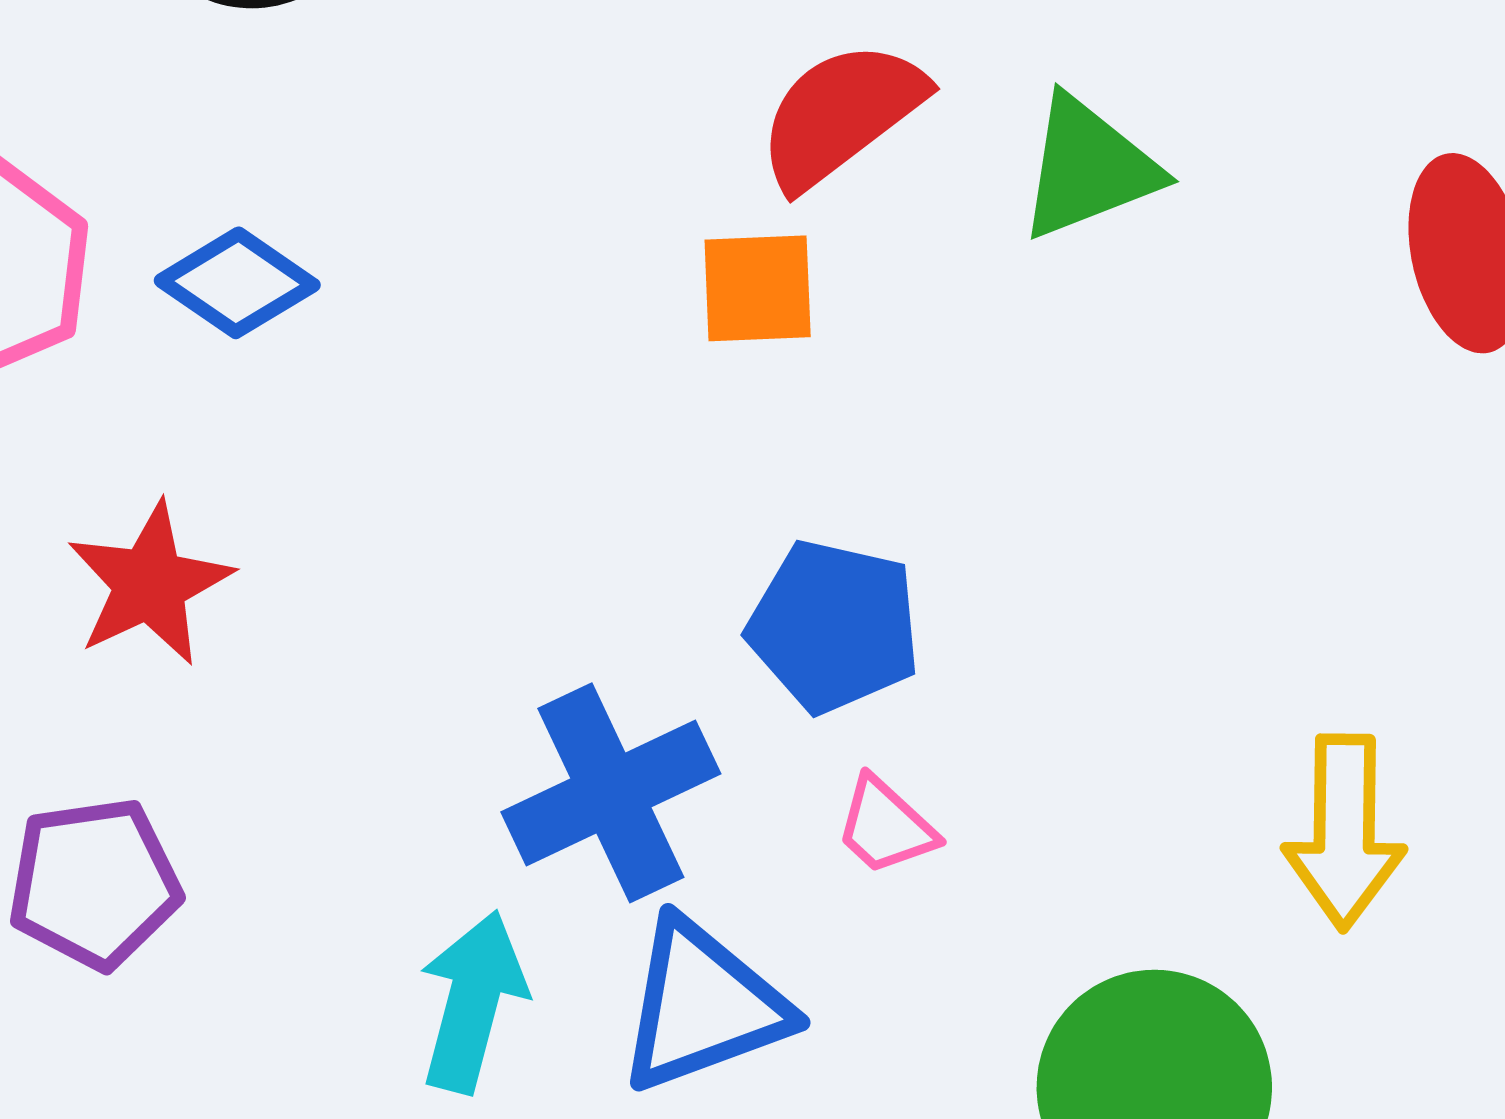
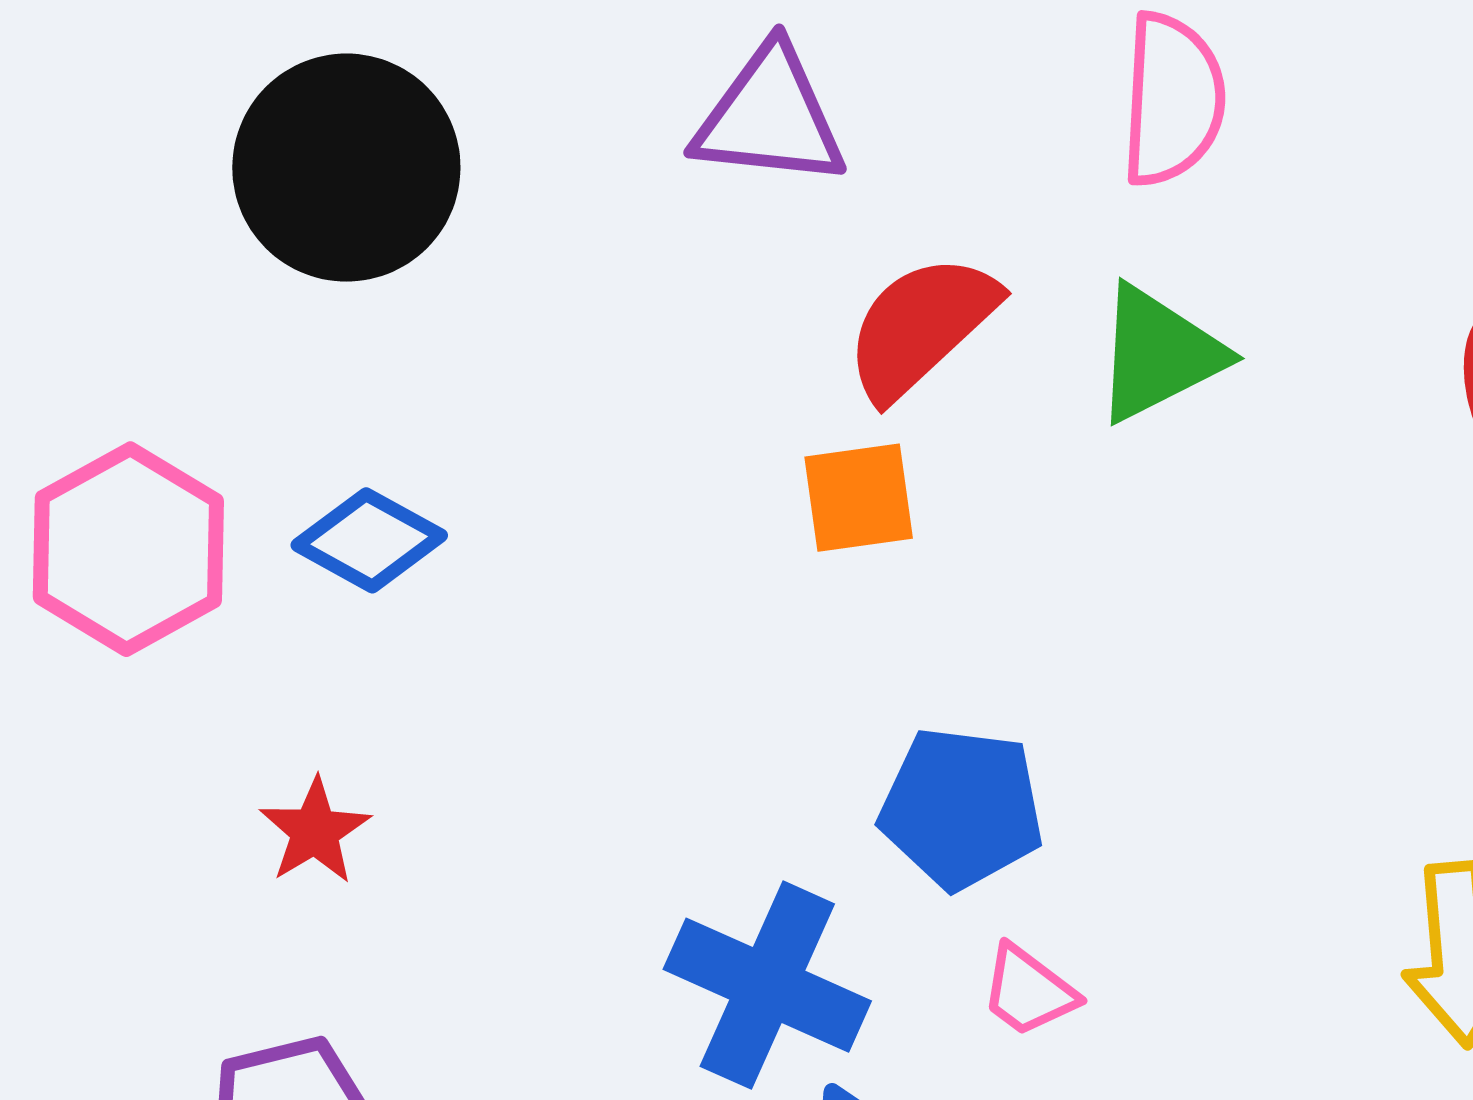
red star: (150, 584) -> (315, 831), size x0.7
blue cross: (611, 793) -> (767, 985), turned -35

